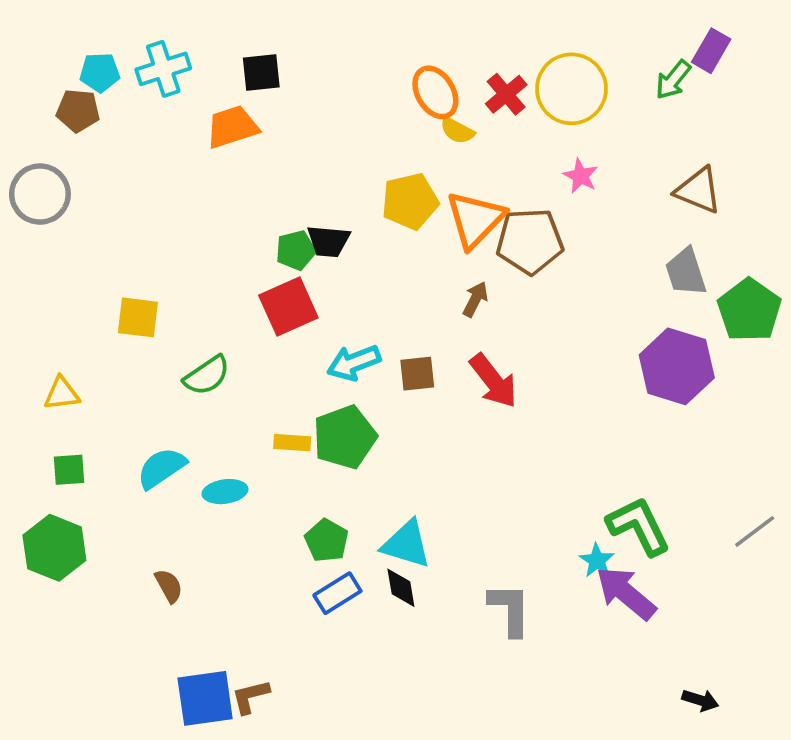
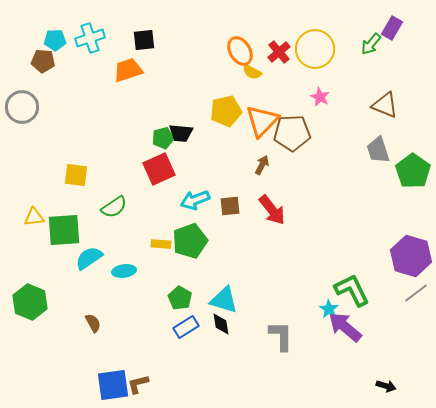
purple hexagon: (677, 366) -> (411, 256), moved
green square: (69, 470) -> (64, 230), moved, size x1.8

